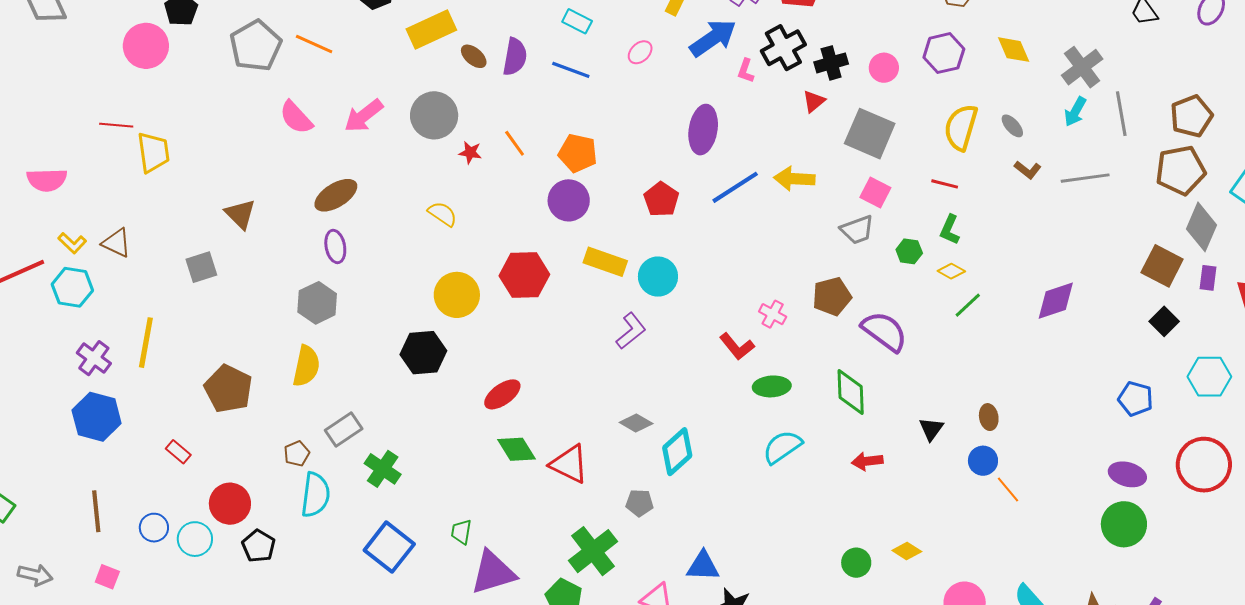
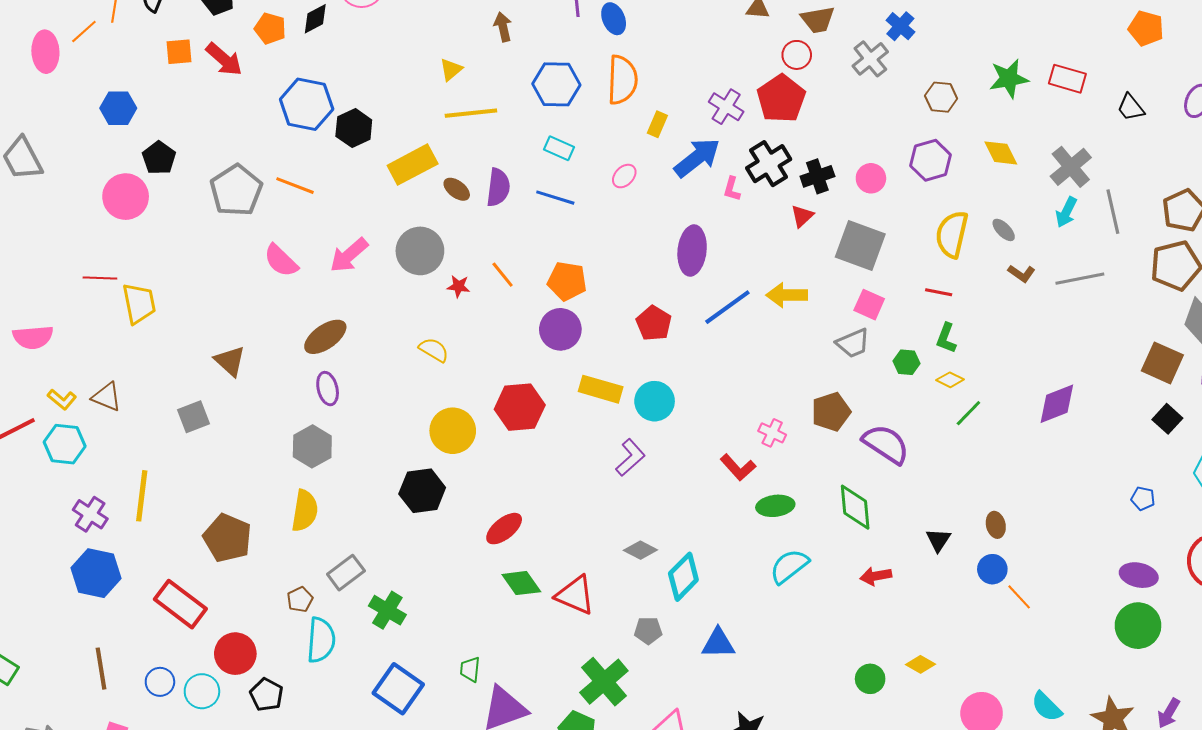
blue pentagon: (1136, 399) -> (1143, 498), size x0.7
red rectangle: (178, 452) -> (180, 604), size x2.0
blue triangle: (703, 566) -> (718, 643), moved

